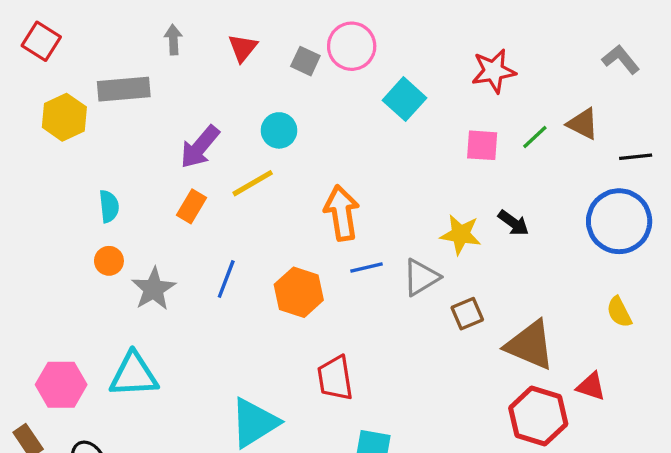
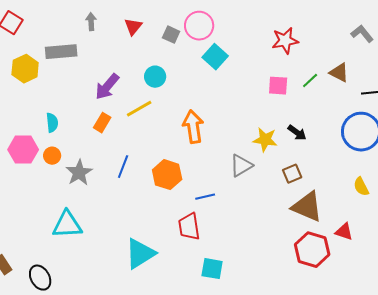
cyan square: (404, 99) -> (215, 57), moved
blue line: (367, 267) -> (205, 197), moved
brown square: (467, 314) -> (292, 174), moved
pink hexagon: (61, 385) -> (23, 150), moved

